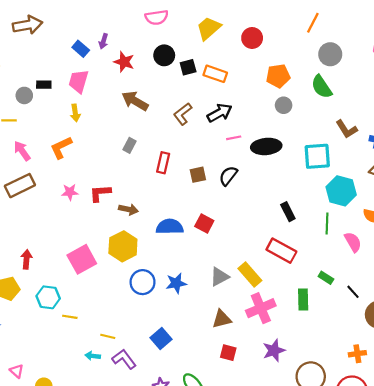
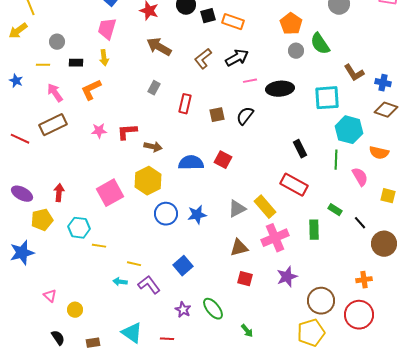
orange pentagon: (278, 76) -> (291, 24), turned -30
black rectangle: (44, 85) -> (76, 63), moved
green semicircle: (322, 87) -> (320, 44), moved

